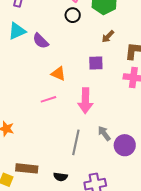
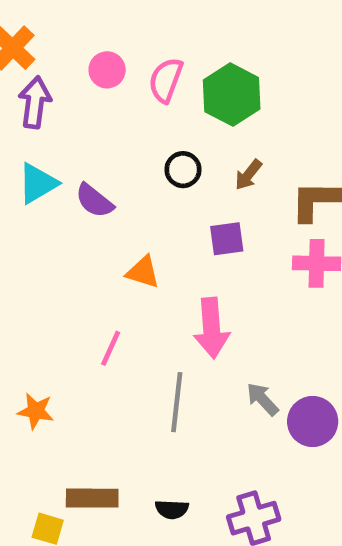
black circle: (73, 15) -> (183, 170), moved
pink line: (48, 99) -> (111, 348), moved, turned -42
gray line: (76, 142) -> (177, 402), moved

